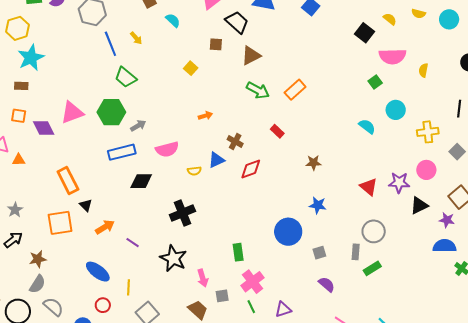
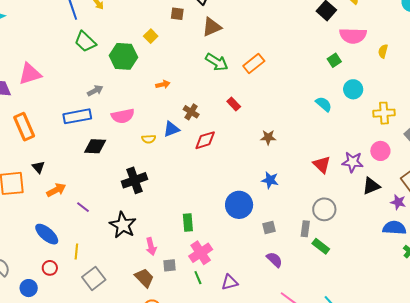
green hexagon: (111, 112) -> (123, 56), moved
orange rectangle: (68, 180) -> (24, 127), moved
green rectangle: (372, 268) -> (321, 246), turned 66

